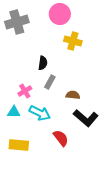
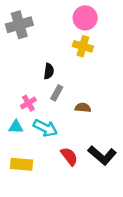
pink circle: (60, 14) -> (85, 18), moved
black L-shape: (86, 118) -> (102, 155), moved

